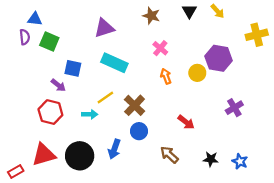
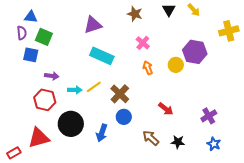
blue square: (73, 68) -> (31, 55), moved
purple arrow: (58, 85) -> (52, 76), turned -32
purple cross: (234, 108) -> (209, 116), moved
cyan arrow: (90, 114) -> (75, 90), moved
black circle: (80, 156) -> (71, 124), moved
black star: (211, 159) -> (178, 142), moved

